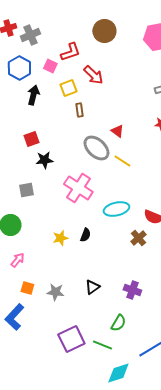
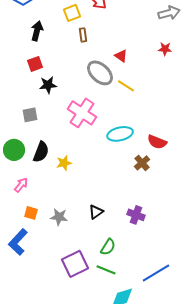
black arrow: (33, 95) -> (37, 31), moved
black semicircle: (85, 235) -> (41, 152), moved, size x1.5
green semicircle: (118, 323) -> (108, 247), moved

